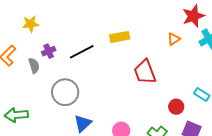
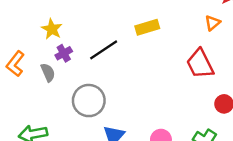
yellow star: (31, 24) -> (52, 29), moved, turned -30
red trapezoid: (145, 72) -> (200, 64), moved

